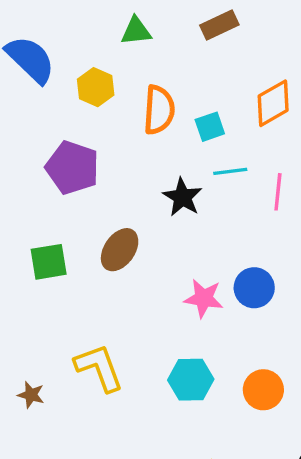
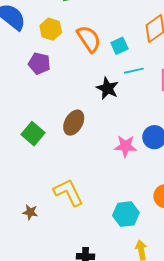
orange semicircle: (159, 110) -> (89, 39), turned -32
purple pentagon: (72, 168) -> (39, 64), moved, size x0.7
green square: (49, 262) -> (33, 134), turned -35
cyan hexagon: (191, 380) -> (126, 214), moved

